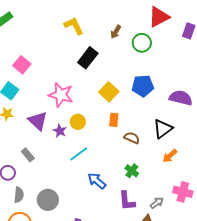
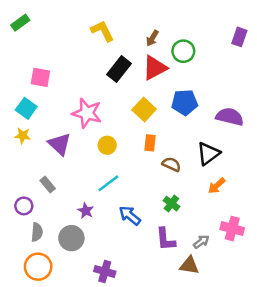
red triangle: (159, 17) -> (155, 68), moved
pink square: (22, 65) -> (40, 77), turned -30
purple star: (60, 131) -> (86, 211), moved

